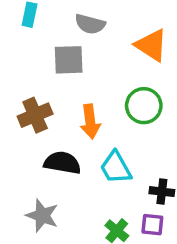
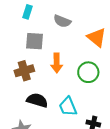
gray square: (69, 60) -> (34, 41), moved
orange arrow: (90, 121) -> (57, 63), moved

